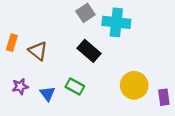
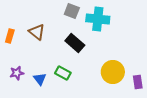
gray square: (85, 13) -> (72, 11), turned -35
brown triangle: (38, 51) -> (37, 32), moved

